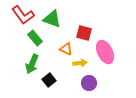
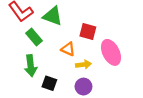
green arrow: (32, 64) -> (31, 66), turned -30
black square: (49, 80) -> (49, 83), turned -32
purple circle: (89, 83) -> (83, 87), moved

